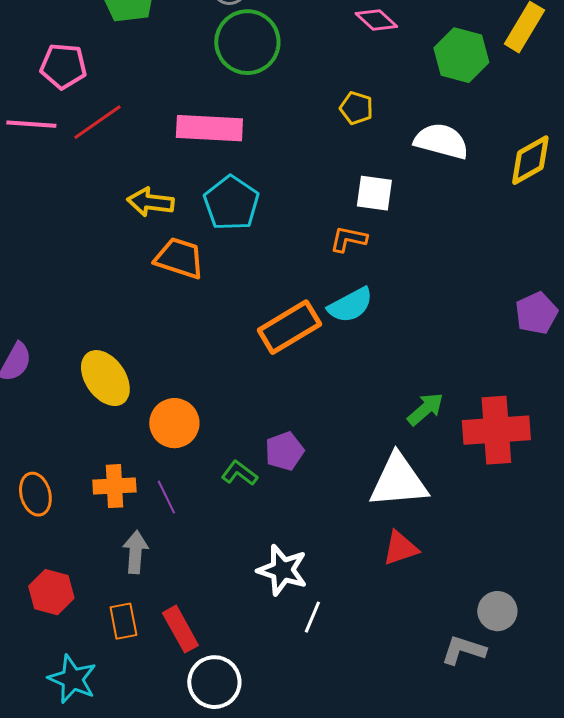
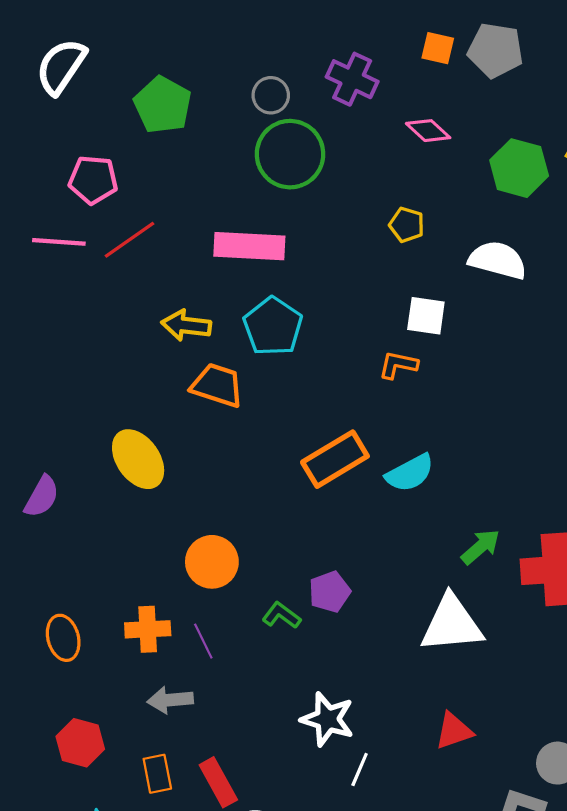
cyan semicircle: (350, 305) -> (410, 473), moved
yellow ellipse: (105, 378) -> (138, 459), moved
red triangle: (400, 548) -> (454, 731), moved
gray arrow: (135, 552) -> (170, 700), turned -99

